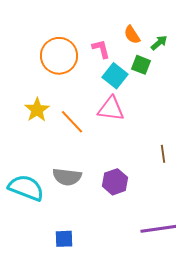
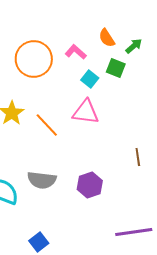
pink L-shape: (101, 49) -> (76, 52), turned -35
cyan square: (115, 76) -> (90, 79), size x0.7
blue square: (64, 239) -> (39, 242), turned -36

